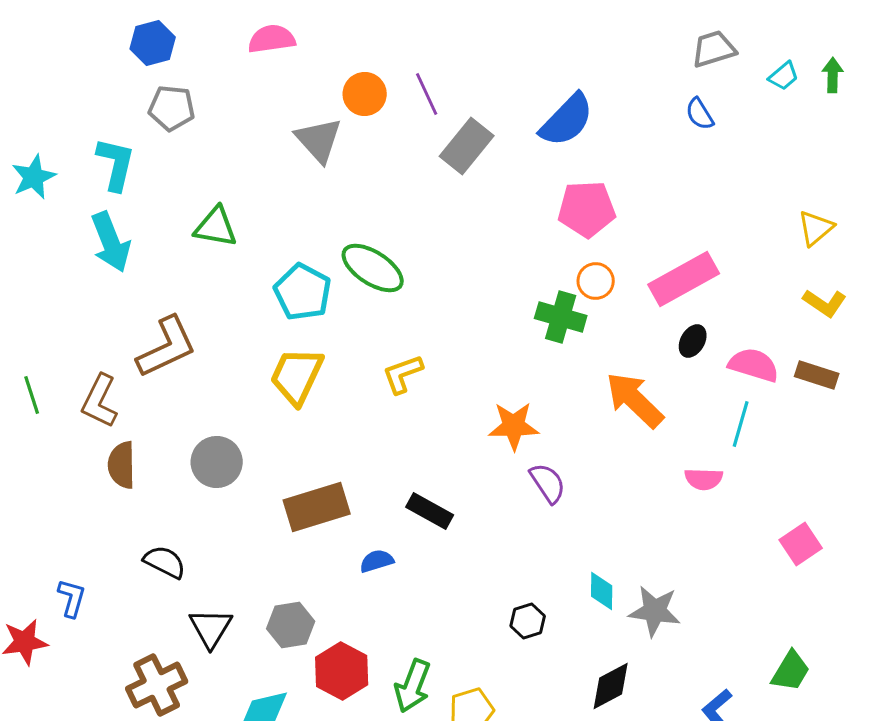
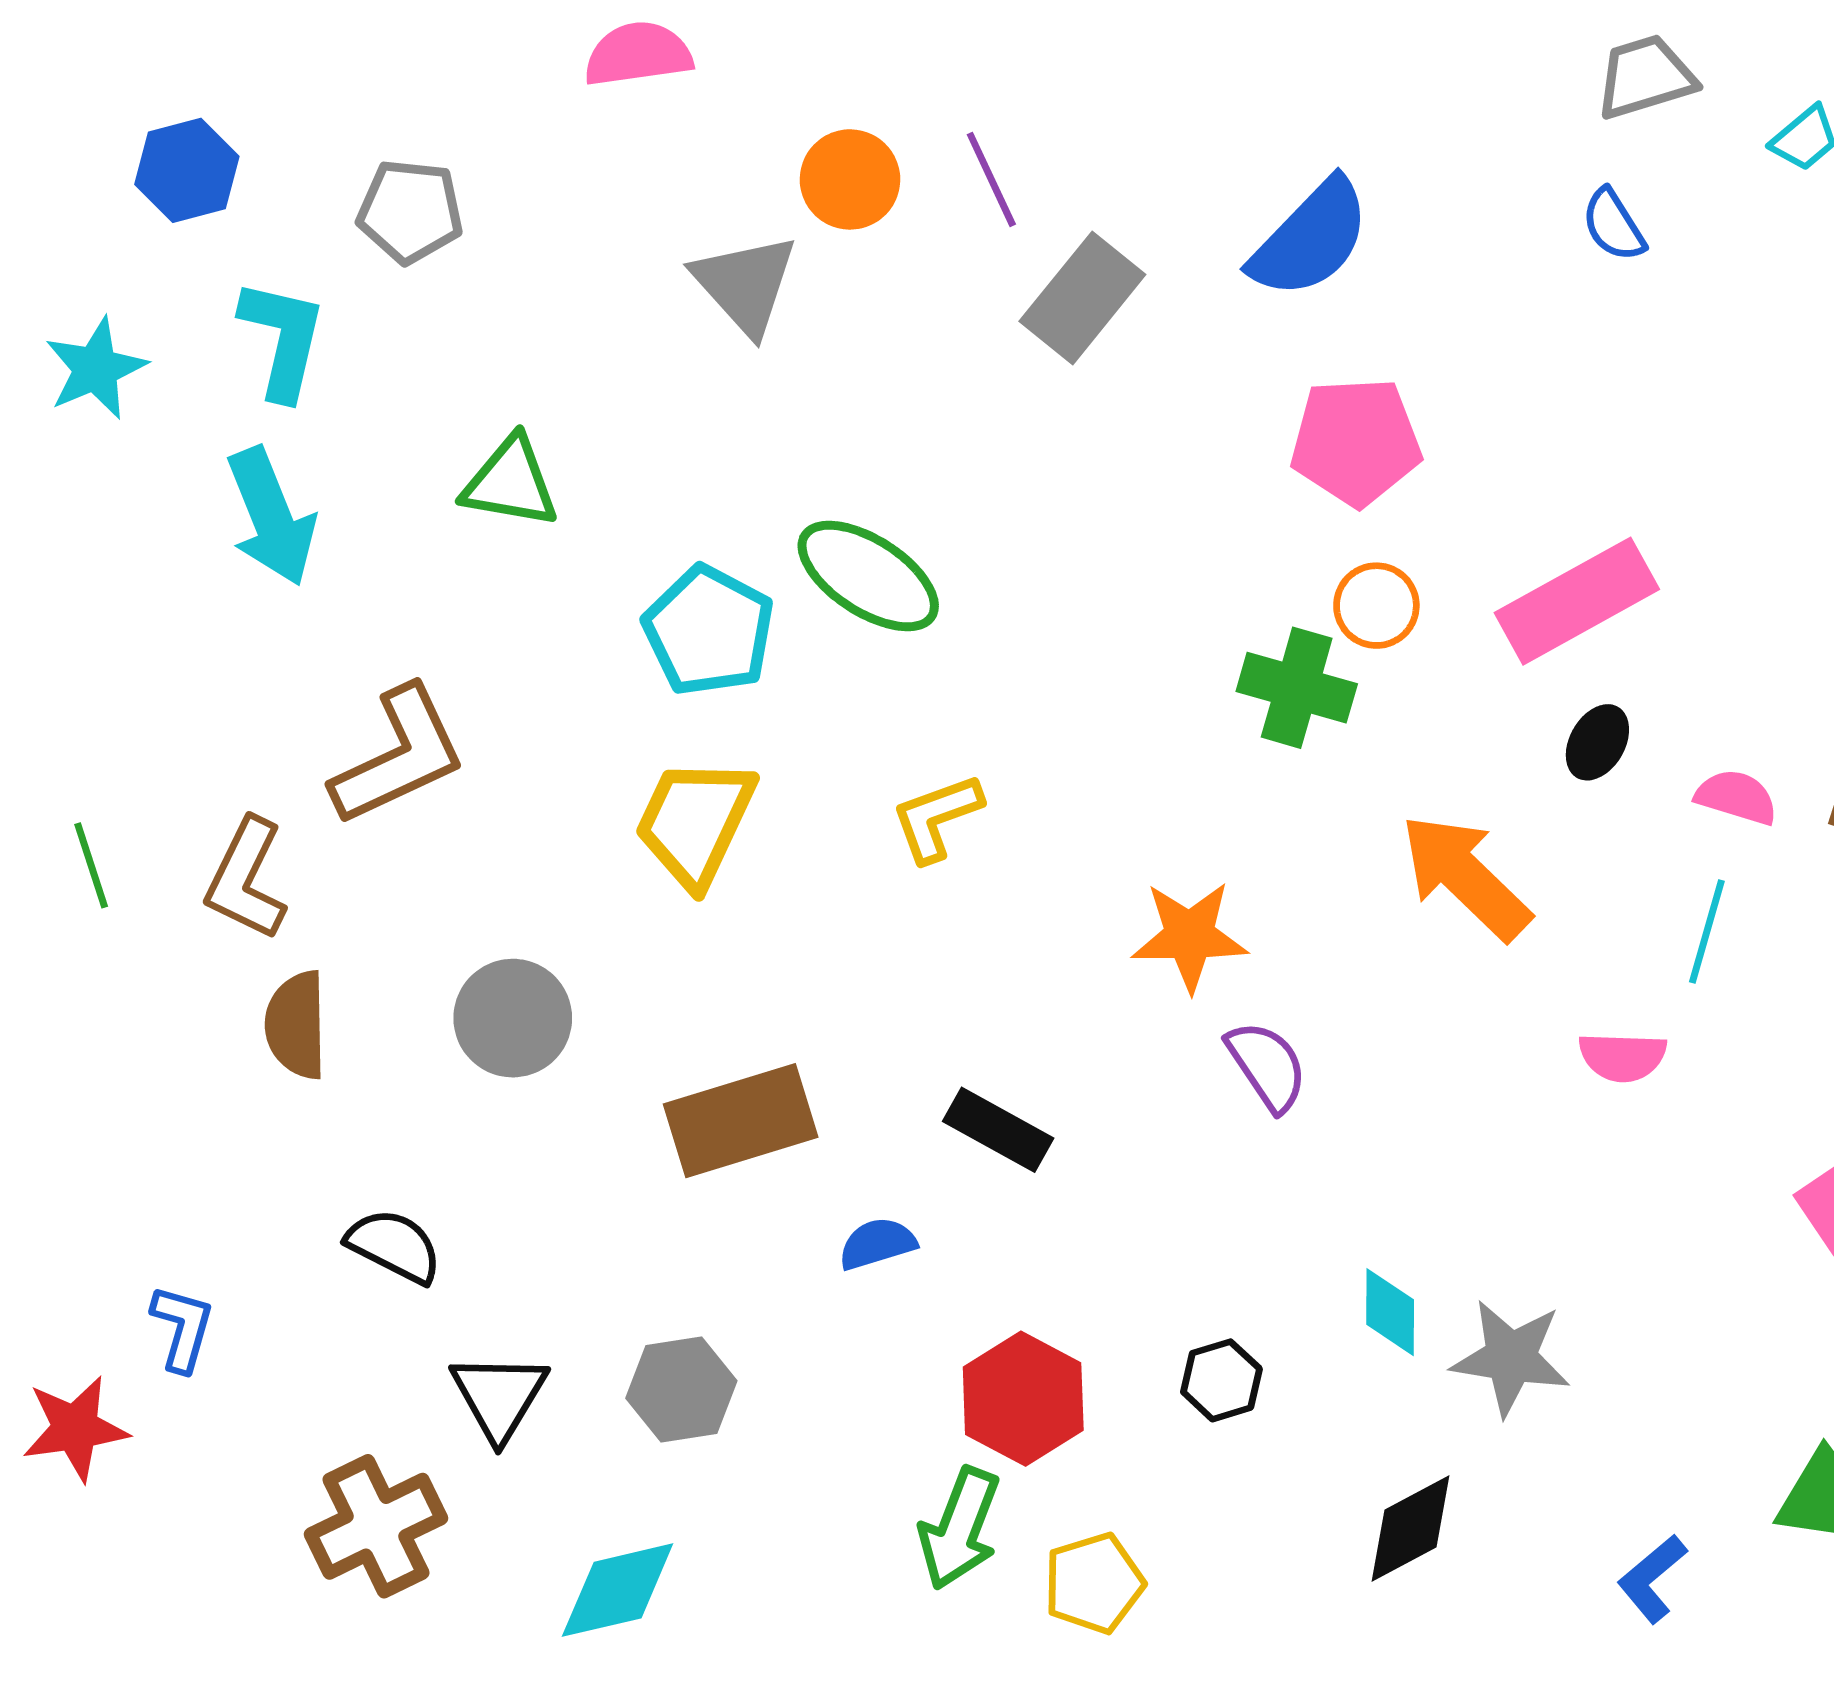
blue hexagon: (153, 43) -> (187, 170), moved
pink semicircle: (754, 365) -> (1736, 797), size x0.7
red hexagon: (342, 671) -> (1023, 1399), moved

